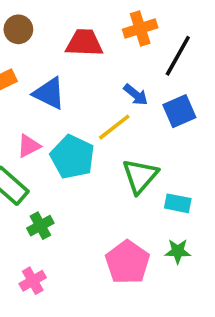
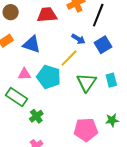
pink triangle: (29, 146) -> (24, 74), turned 32
cyan rectangle: (178, 203) -> (111, 80), moved, turned 72
pink pentagon: (127, 262) -> (86, 130), turned -30

